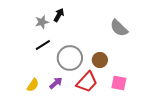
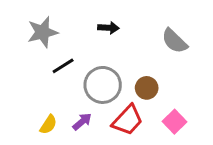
black arrow: (59, 15) -> (109, 28), moved, turned 64
gray star: (42, 22) -> (43, 32), moved, size x1.5
pink square: (119, 83) -> (174, 122), turned 35

